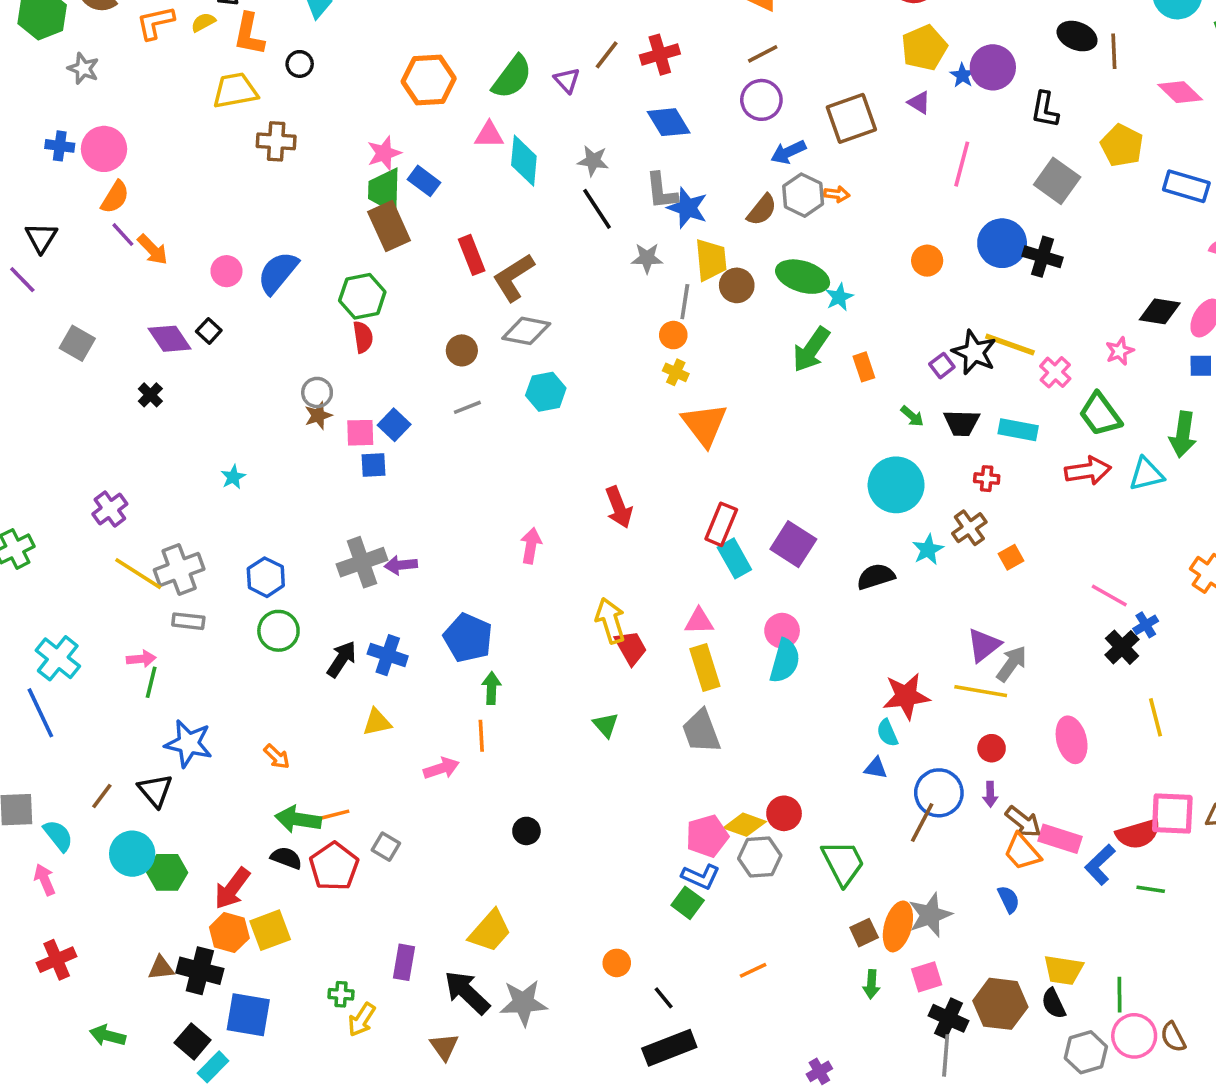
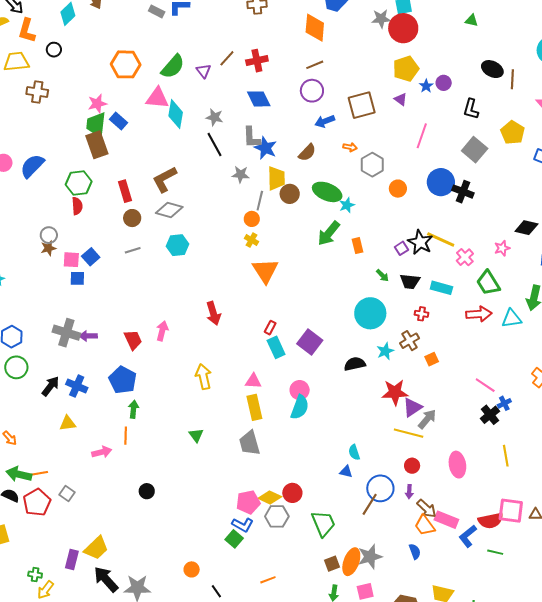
purple circle: (993, 67) -> (444, 83), size x0.6
pink triangle: (489, 135) -> (157, 98), size x1.4
gray hexagon: (803, 195) -> (372, 165), moved
red rectangle: (472, 255) -> (125, 191), moved
red rectangle: (721, 524) -> (270, 328), size x0.6
gray cross: (362, 562) -> (66, 333), turned 32
red trapezoid: (631, 648) -> (133, 340), moved
red star: (906, 696) -> (395, 392), moved
yellow trapezoid: (490, 931) -> (96, 548), moved

